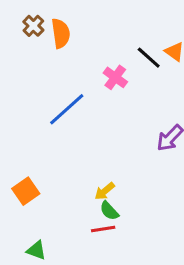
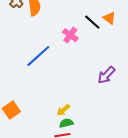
green semicircle: (109, 211) -> (66, 123), turned 120

